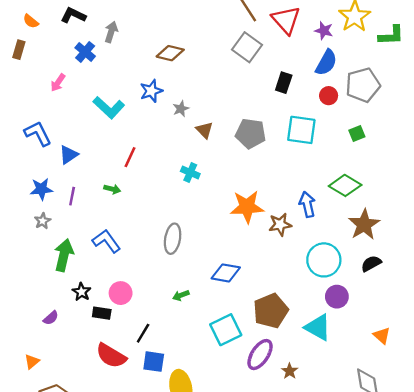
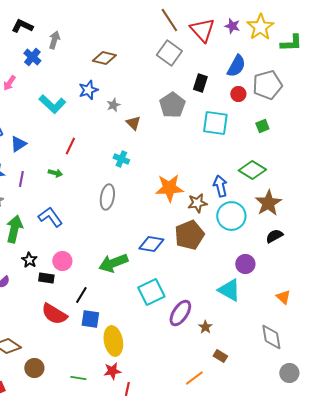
purple star: (324, 31) -> (232, 26), moved
gray pentagon: (251, 133) -> (172, 105), moved, turned 30
gray ellipse: (173, 239) -> (107, 197), moved
cyan circle: (324, 260) -> (231, 216), moved
green arrow: (181, 295) -> (113, 263), size x2.0
brown pentagon: (271, 311) -> (189, 235), moved

